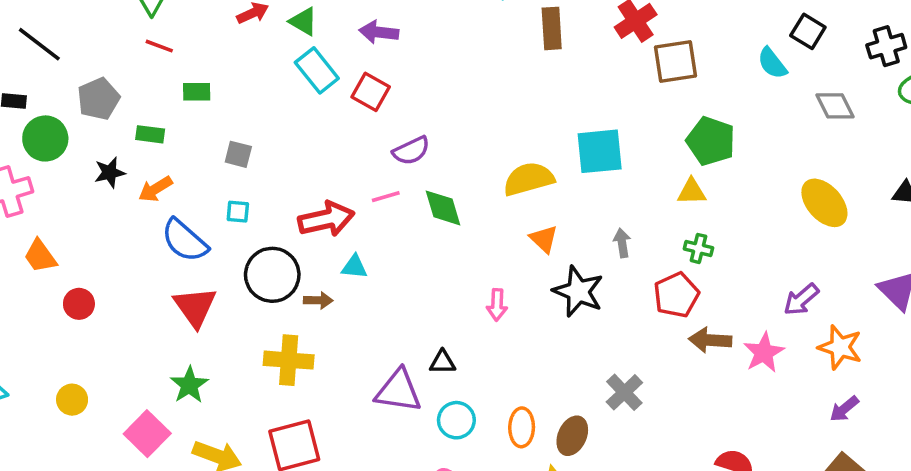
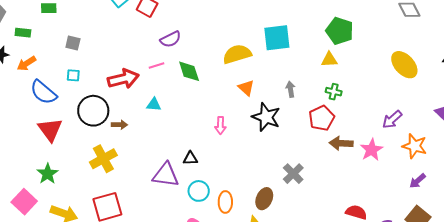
cyan triangle: (354, 267) -> (154, 105), moved
yellow cross: (289, 360) -> (103, 159), turned -32
orange ellipse: (522, 427) -> (225, 202), moved

